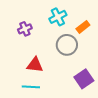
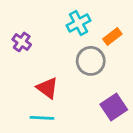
purple cross: (25, 29) -> (22, 42), moved, turned -32
red triangle: (35, 65) -> (47, 88), turned 30

